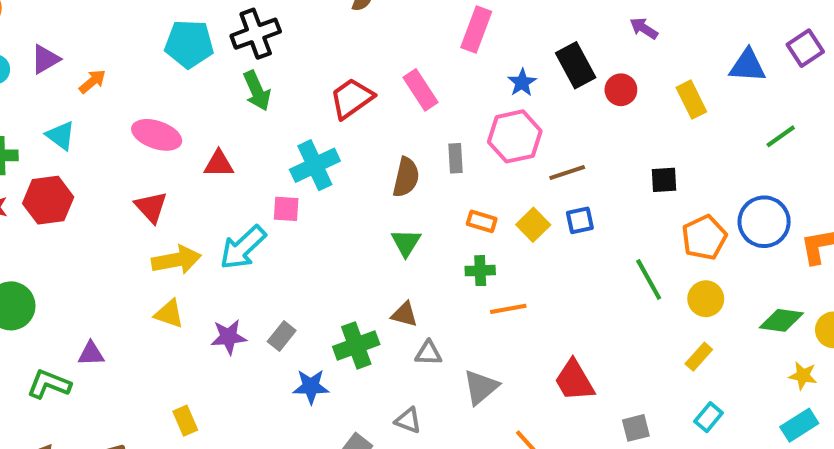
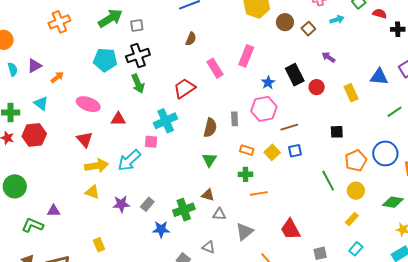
pink rectangle: (420, 90) -> (215, 68), moved

